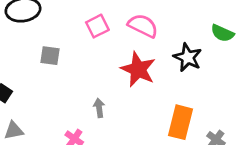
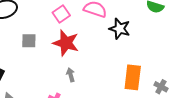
black star: (188, 57) -> (120, 29), moved
red star: (138, 69) -> (66, 43), moved

